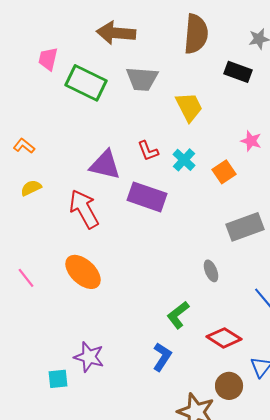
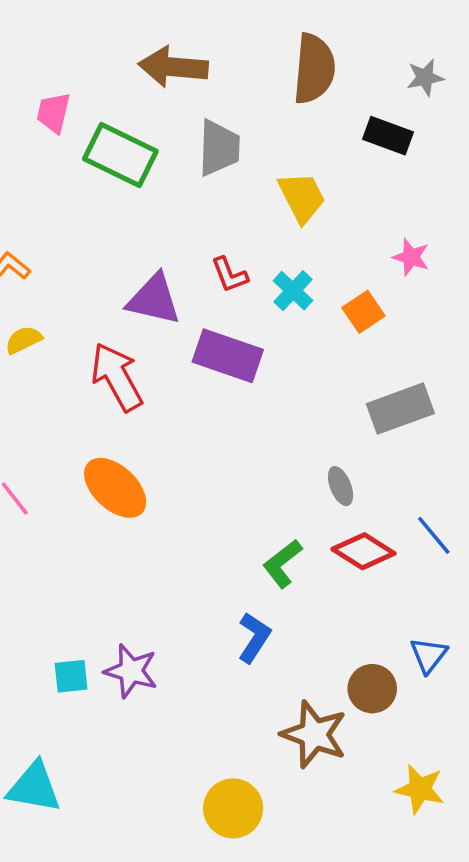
gray trapezoid: (142, 79) -> (219, 148), turned -92
red diamond: (224, 338) -> (363, 551), moved
purple star: (89, 357) -> (131, 671), moved

